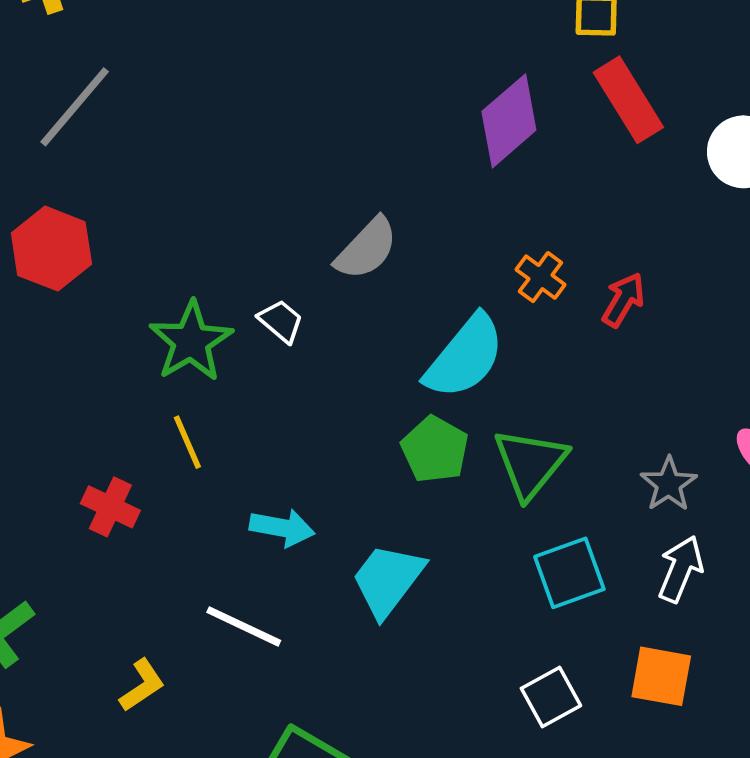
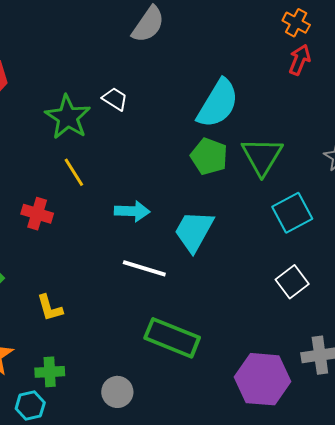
gray semicircle: (366, 249) -> (148, 24), moved
orange cross: (540, 277) -> (296, 23), moved
white line: (244, 626) -> (144, 268), moved
yellow L-shape: (142, 685) -> (50, 308), moved, turned 116

